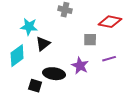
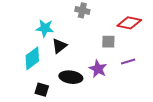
black square: (35, 86) -> (42, 90), moved

